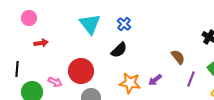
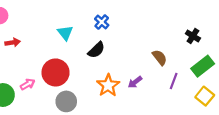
cyan triangle: (90, 24) -> (65, 33), moved, size x0.7
pink arrow: (55, 82) -> (28, 84), turned -56
orange star: (130, 83) -> (108, 85), turned 30

